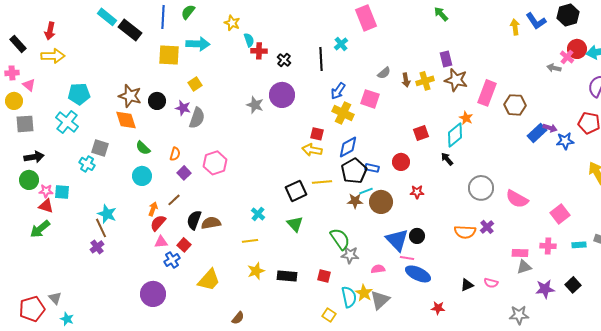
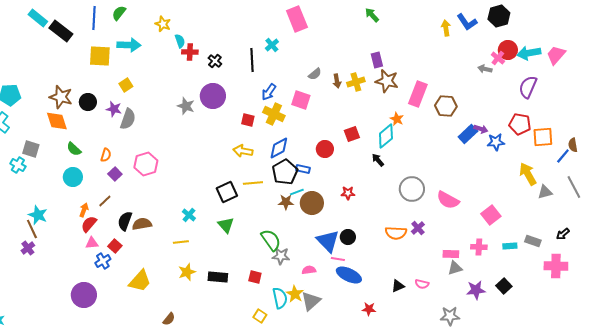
red square: (317, 134) -> (248, 120), moved
red circle: (401, 162) -> (325, 149), moved

